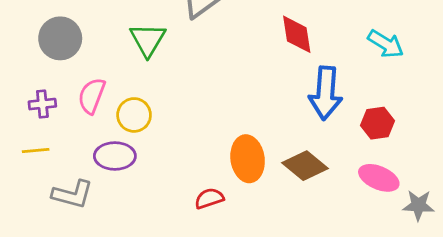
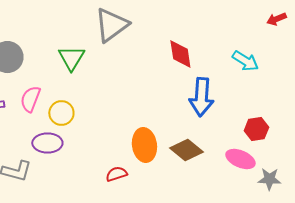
red hexagon: (377, 123) -> (256, 129), moved

